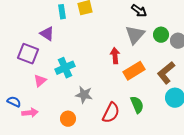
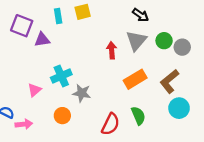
purple triangle: (47, 34) -> (42, 40), turned -42
purple square: (28, 54) -> (22, 26), moved
red arrow: (115, 56) -> (112, 50), moved
gray star: (84, 95) -> (82, 93), moved
orange circle: (68, 119) -> (62, 116), moved

